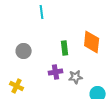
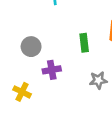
purple cross: (56, 72) -> (52, 70), moved

